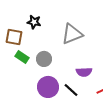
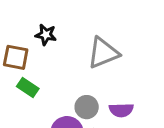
gray circle: (44, 59) -> (87, 107), moved

